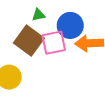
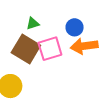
blue circle: (70, 25) -> (75, 27), moved, size x0.7

